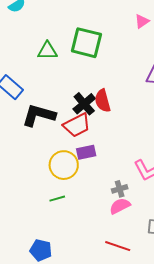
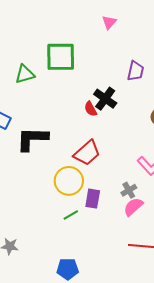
red semicircle: (103, 101) -> (91, 109), size x0.7
black cross: (84, 104) -> (105, 99), moved
red trapezoid: (77, 125) -> (87, 153), moved
purple rectangle: (86, 152) -> (93, 199), moved, turned -54

